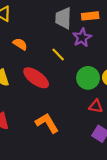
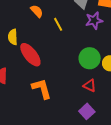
yellow line: (58, 55) -> (58, 24), moved
red ellipse: (36, 78) -> (30, 55), moved

